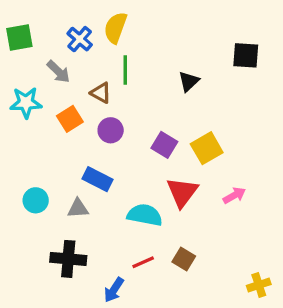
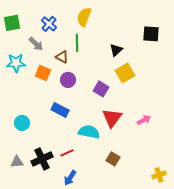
yellow semicircle: (115, 28) -> (84, 17), moved
orange square: (70, 119) -> (43, 73), turned -35
yellow square: (207, 148) -> (125, 73), moved
gray triangle: (78, 208) -> (17, 162), moved
black cross: (68, 259) -> (42, 159), turned -30
red line: (143, 262) -> (67, 153), moved

